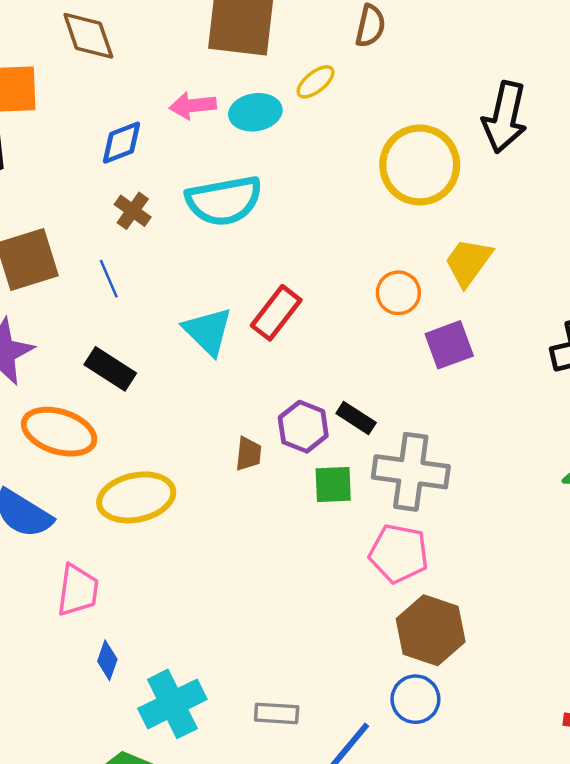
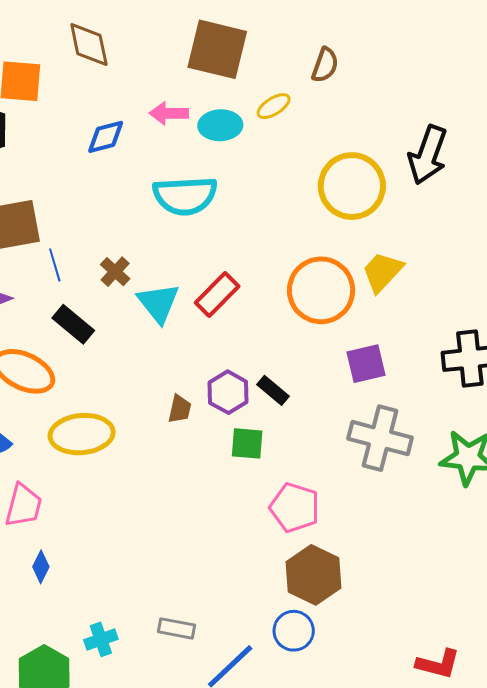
brown cross: (133, 211) -> (115, 272), moved
blue line: (109, 279) -> (55, 265), moved
orange circle: (398, 293) -> (321, 290), size x1.8
purple square: (449, 345) -> (366, 364), moved
gray cross: (411, 472) -> (380, 438), moved
cyan cross: (172, 704) -> (101, 639), moved, size x0.6

